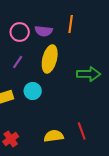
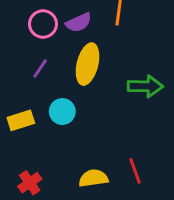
purple semicircle: (44, 31) -> (79, 23), turned -30

